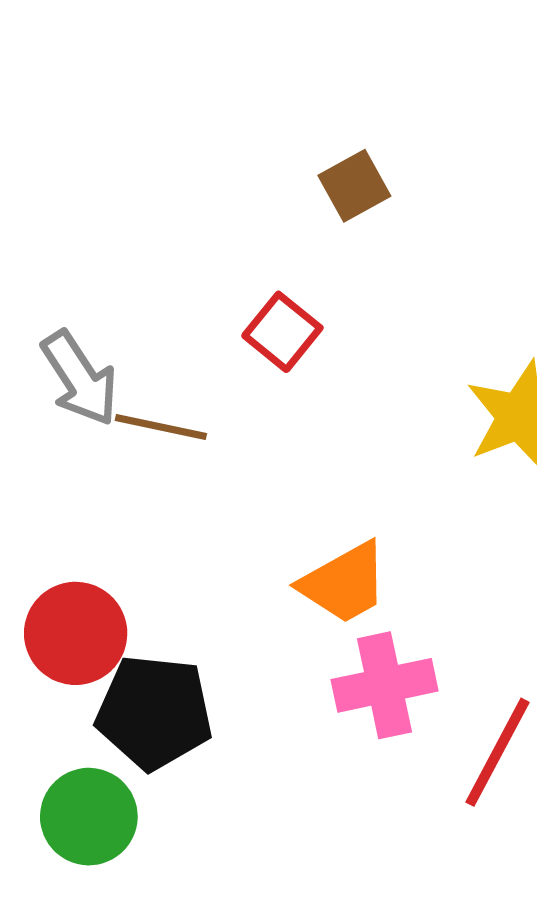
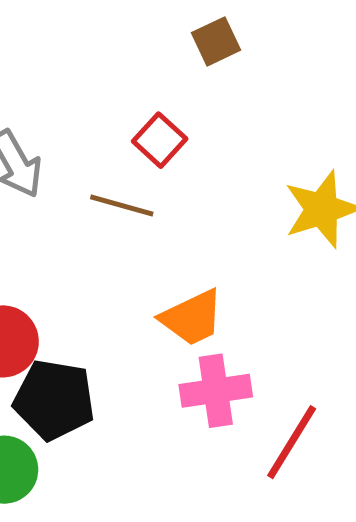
brown line: (161, 427) -> (122, 206), moved

